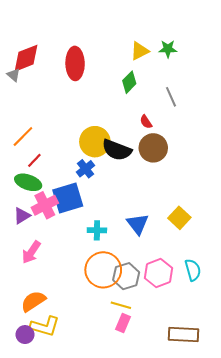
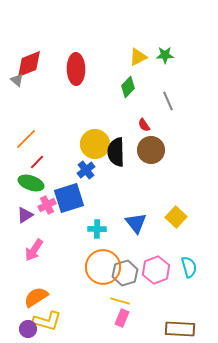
black semicircle: (117, 150) -> (116, 152), turned 68
pink cross: (45, 205) -> (47, 205), size x0.7

